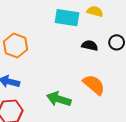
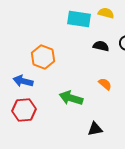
orange hexagon: (15, 46) -> (43, 57), moved
orange semicircle: (94, 85) -> (105, 84), size x0.6

